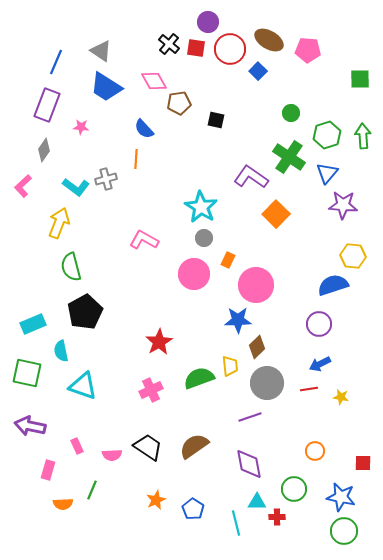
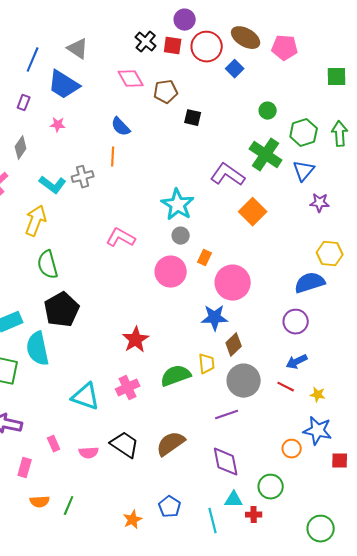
blue trapezoid: (106, 87) -> (64, 85), moved
brown pentagon: (179, 103) -> (166, 92), moved
purple rectangle: (47, 105) -> (24, 103), size x0.5
purple star: (343, 205) -> (320, 203), size x0.7
cyan semicircle: (61, 351) -> (38, 349), size x1.6
cyan triangle: (83, 386) -> (86, 397), moved
red line: (309, 389) -> (286, 387), turned 36
green line: (92, 490) -> (69, 506), moved
blue star: (341, 497) -> (318, 431), moved
orange star: (156, 500) -> (133, 520), moved

